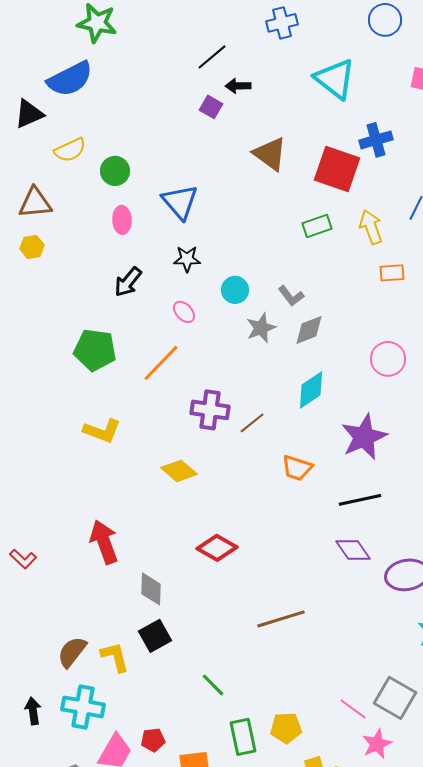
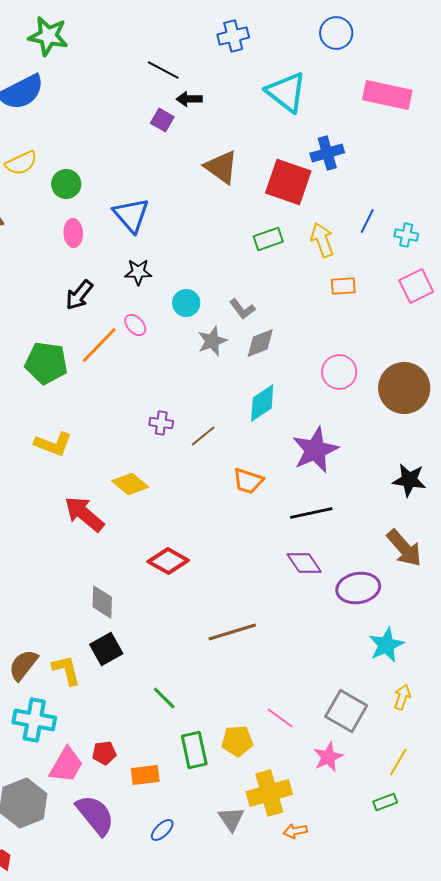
black line: (212, 57) -> (163, 70), turned 68
orange line: (161, 363) -> (99, 345), moved
purple cross: (210, 410) -> (161, 423), size x0.6
red arrow: (104, 542) -> (84, 514), moved, turned -30
pink line: (353, 709) -> (280, 718), moved

